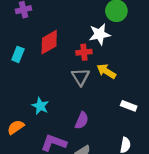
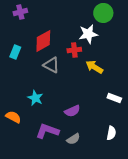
gray triangle: (81, 77) -> (51, 65), moved, turned -30
purple semicircle: (82, 120) -> (72, 111), turned 42
orange semicircle: (16, 127) -> (13, 117), turned 63

